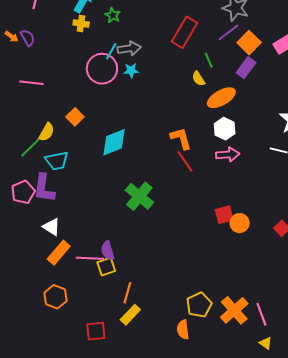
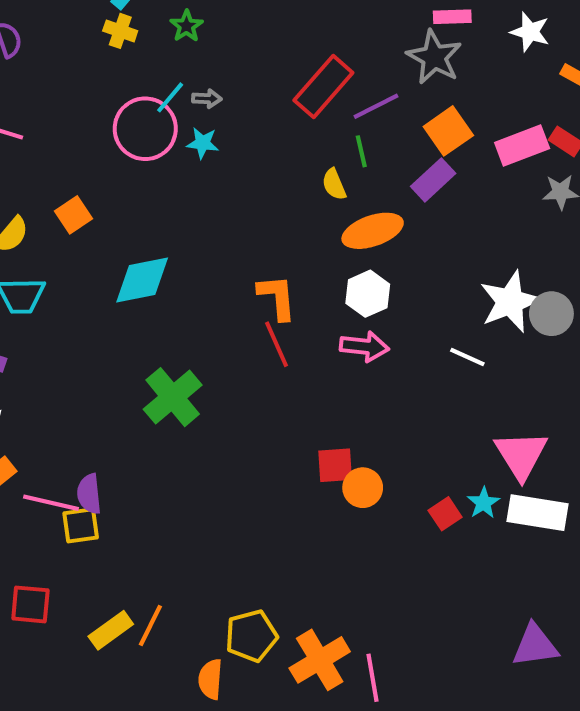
purple line: (229, 32) -> (376, 106), moved
gray arrow: (129, 49) -> (207, 99), size x0.6
orange line: (127, 293) -> (150, 626), moved
red square: (96, 331) -> (30, 604), moved

